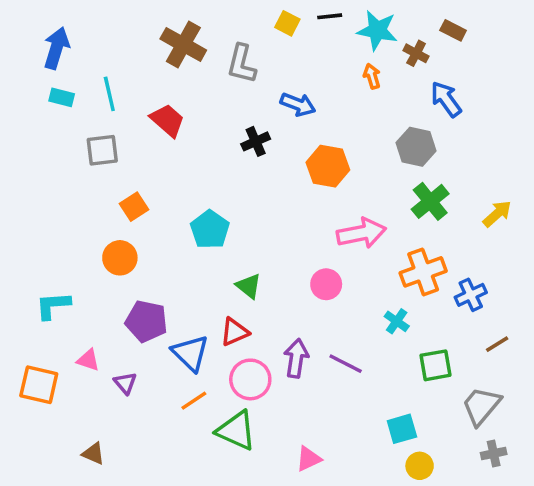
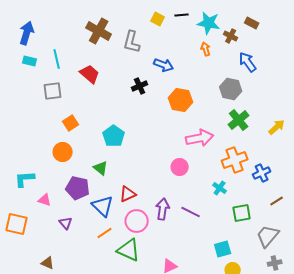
green triangle: (249, 286) -> (101, 168), moved
pink triangle: (88, 360) -> (45, 200), moved

